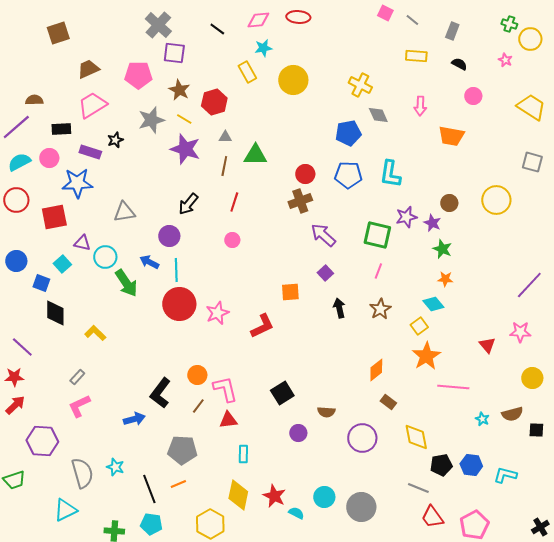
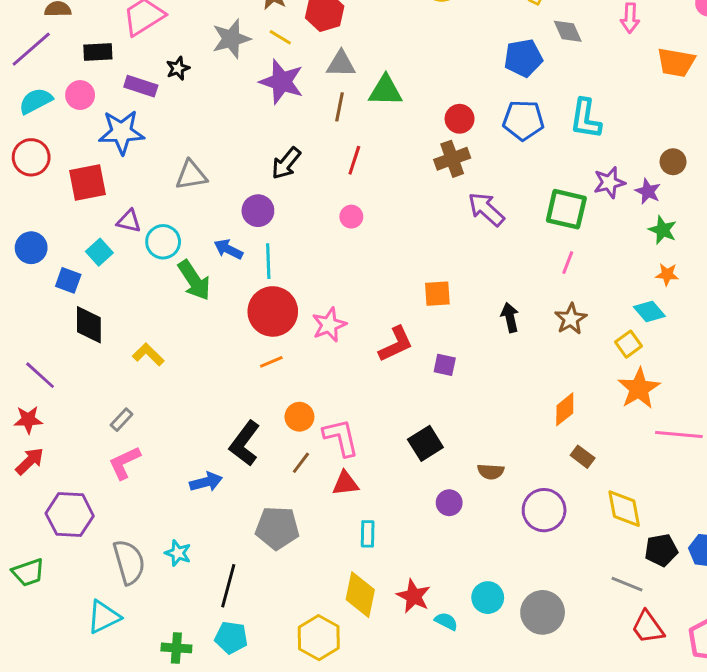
gray triangle: (225, 137) -> (341, 64), size x1.5
purple square: (325, 273) -> (445, 365), moved, turned -35
orange line: (178, 484) -> (271, 362), moved
black line: (149, 489) -> (228, 586), turned 36

